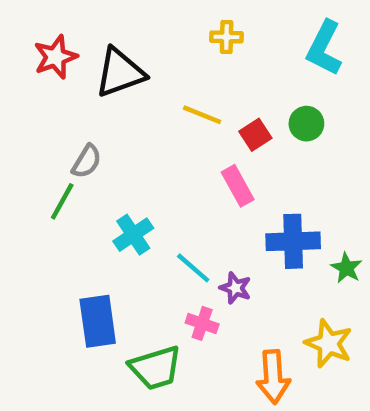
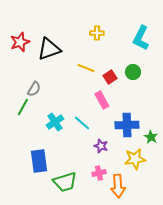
cyan line: (193, 268) -> (82, 123), moved
pink cross: (202, 323) -> (99, 173), moved, turned -32
yellow star: (329, 343) -> (135, 159), moved, turned -30

